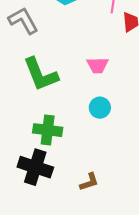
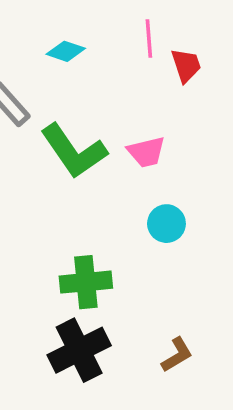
green L-shape: (41, 74) -> (74, 151), moved
black cross: (35, 167) -> (79, 350), turned -32

